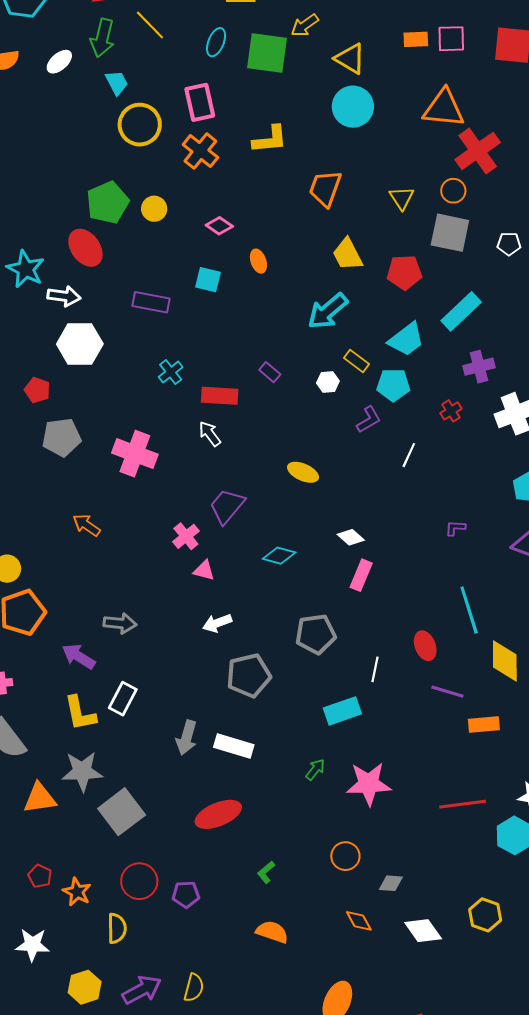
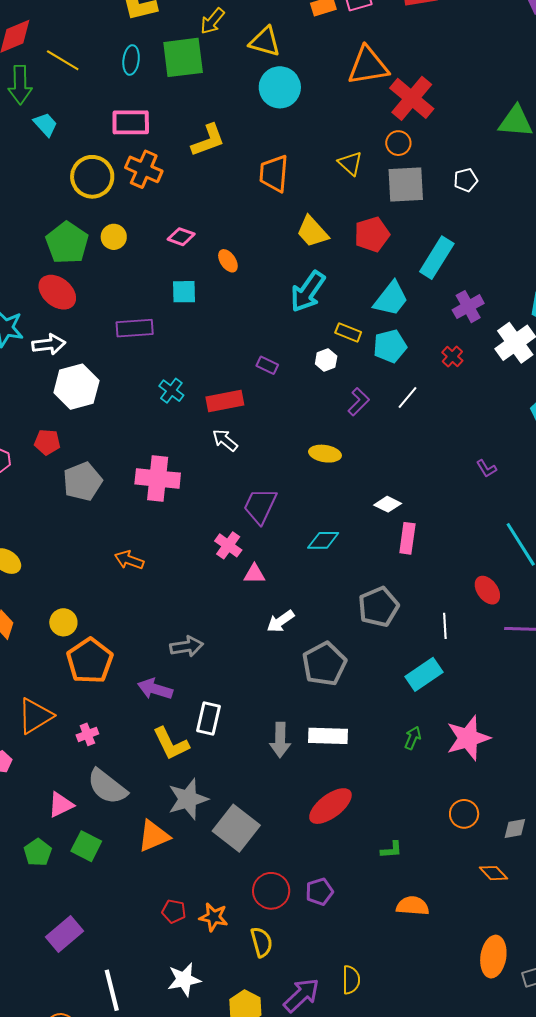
pink rectangle: (200, 102) -> (131, 122), turned -63
yellow circle: (140, 125) -> (92, 177), moved
purple L-shape: (369, 420) -> (359, 402), moved
white line: (409, 455) -> (407, 398), moved, turned 30
purple L-shape: (455, 528) -> (486, 469), turned -110
green L-shape: (266, 872) -> (391, 850), turned -130

